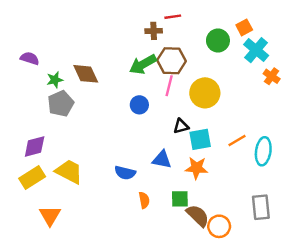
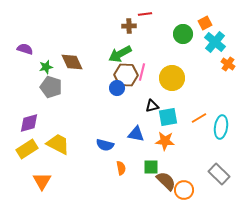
brown hexagon: (171, 61) -> (126, 75), moved
gray pentagon: (61, 104) -> (51, 87), turned -30
gray rectangle: (261, 207) -> (219, 174), turned -40

